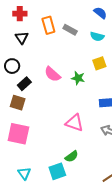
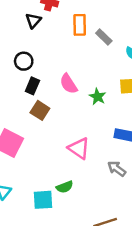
black triangle: (22, 38) -> (33, 21), moved
black rectangle: (24, 84) -> (32, 86), turned -40
brown square: (18, 103) -> (40, 110), moved

